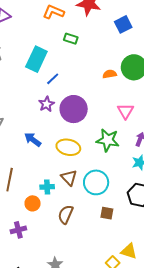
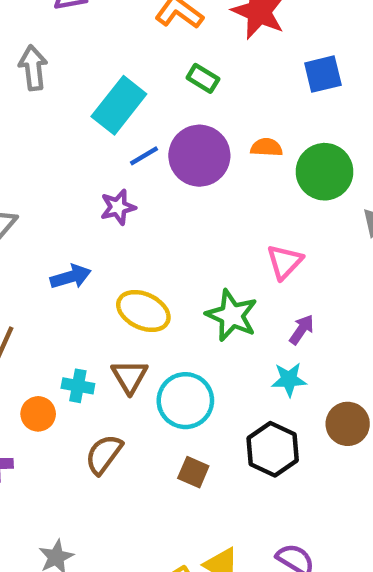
orange semicircle: (110, 74) -> (266, 147), moved
purple circle: (74, 109) -> (199, 156), moved
blue arrow: (33, 140) -> (71, 277), turned 114

